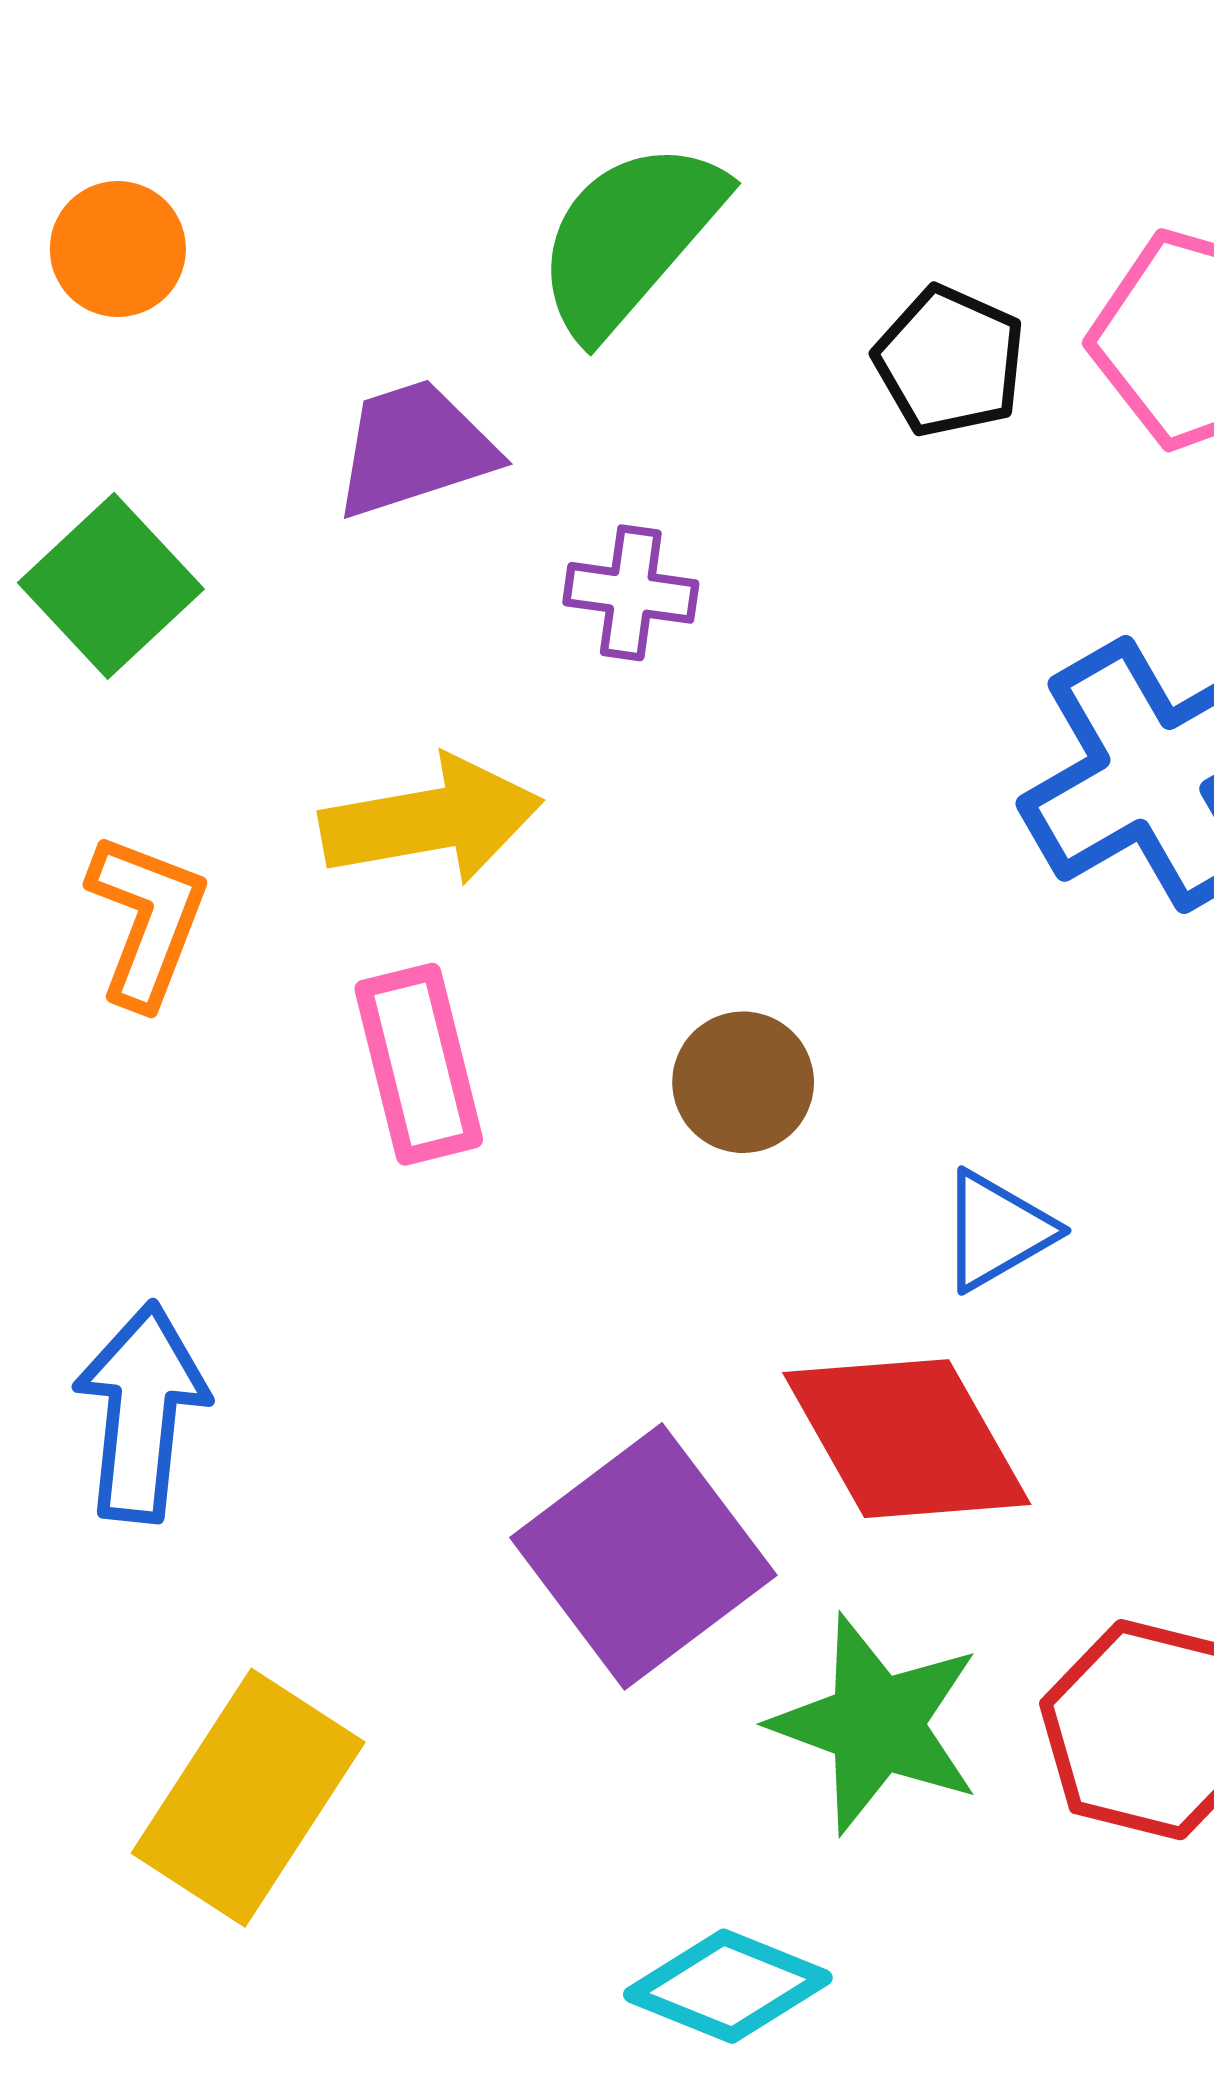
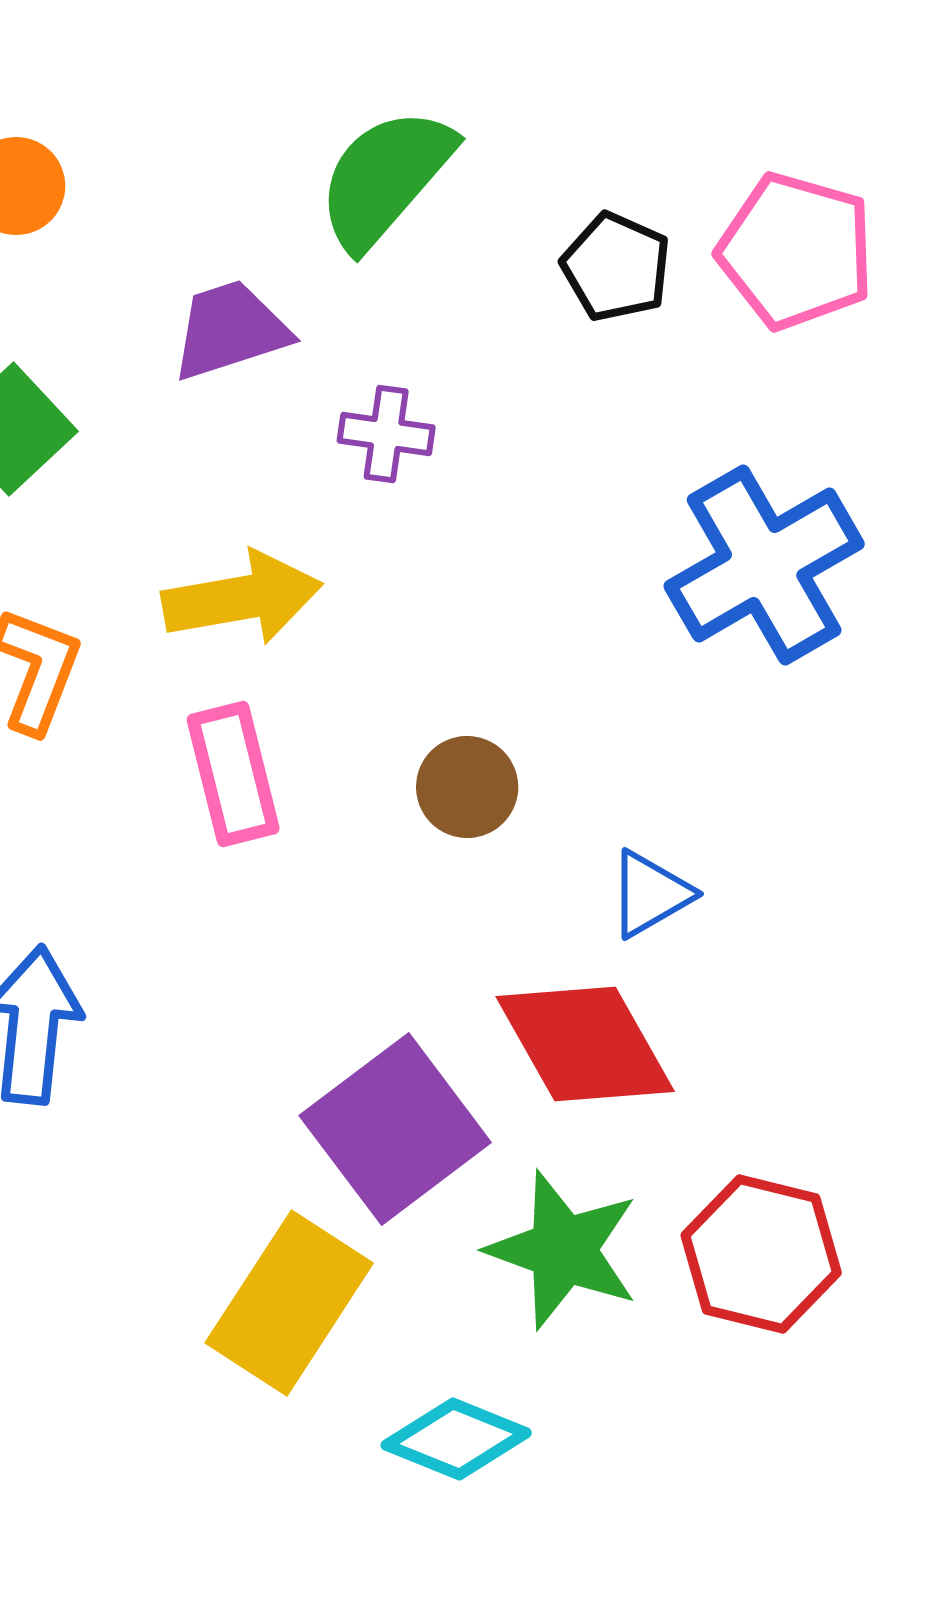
yellow rectangle: (248, 1798) -> (289, 1303), moved

